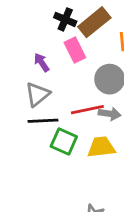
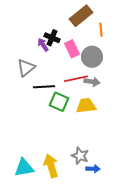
black cross: (65, 19) -> (52, 38), moved
pink rectangle: (75, 50) -> (72, 49), moved
gray triangle: (37, 94) -> (26, 68), moved

